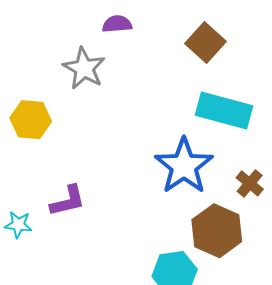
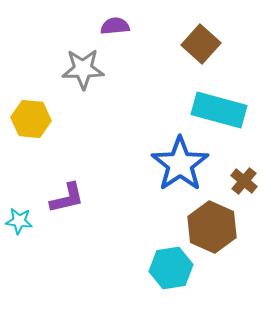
gray star: (84, 68) -> (83, 69), turned -30

